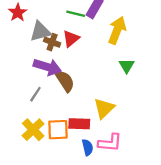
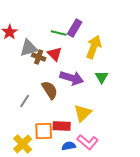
red triangle: (71, 39) -> (55, 54), turned -35
purple arrow: (47, 67) -> (72, 78), moved
yellow cross: (33, 130) -> (23, 144), moved
pink L-shape: (110, 143) -> (88, 142), turned 35
blue semicircle: (88, 147) -> (69, 146), turned -88

